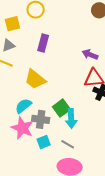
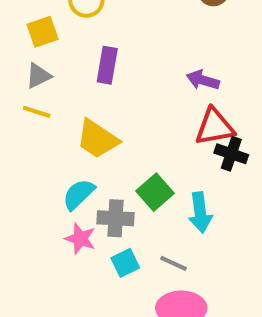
cyan arrow: (71, 118) -> (200, 212), moved
pink star: (22, 128) -> (80, 239), size x0.7

